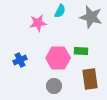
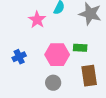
pink star: (38, 23) -> (37, 20), turned -30

